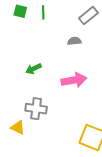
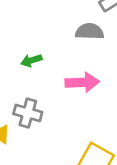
gray semicircle: (74, 41) -> (90, 31), size x1.5

